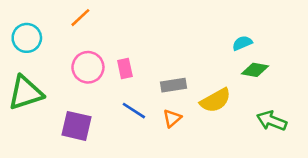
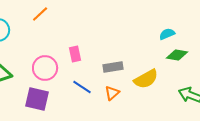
pink circle: (88, 67) -> (45, 68), moved

